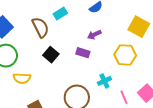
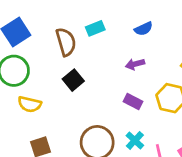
purple rectangle: (83, 53) -> (133, 101), moved
cyan cross: (104, 81) -> (135, 140), moved, turned -32

